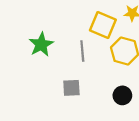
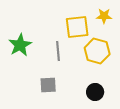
yellow square: (103, 25) -> (77, 27), turned -30

